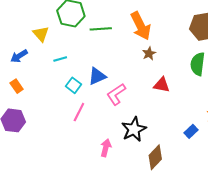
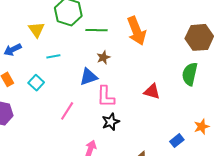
brown star: (149, 53) -> (103, 57), moved
cyan square: (74, 85) -> (36, 83), moved
pink L-shape: (116, 94) -> (106, 97), turned -60
black star: (134, 129) -> (111, 122), moved, size x0.7

